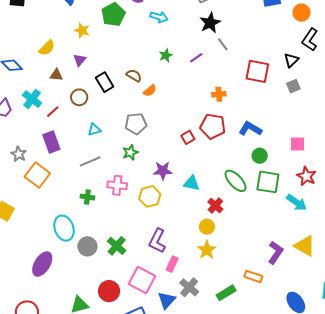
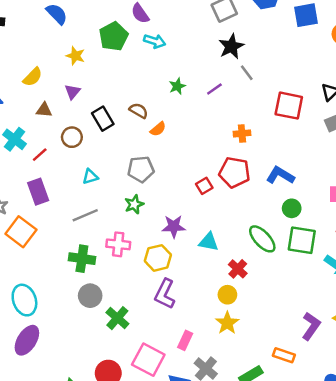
cyan arrow: (159, 17) -> (155, 41), moved
green cross: (87, 197) -> (82, 259), size x1.5
cyan ellipse: (64, 228) -> (24, 300), moved
purple L-shape: (157, 241) -> (165, 294), moved
gray circle: (87, 246) -> (90, 296), moved

